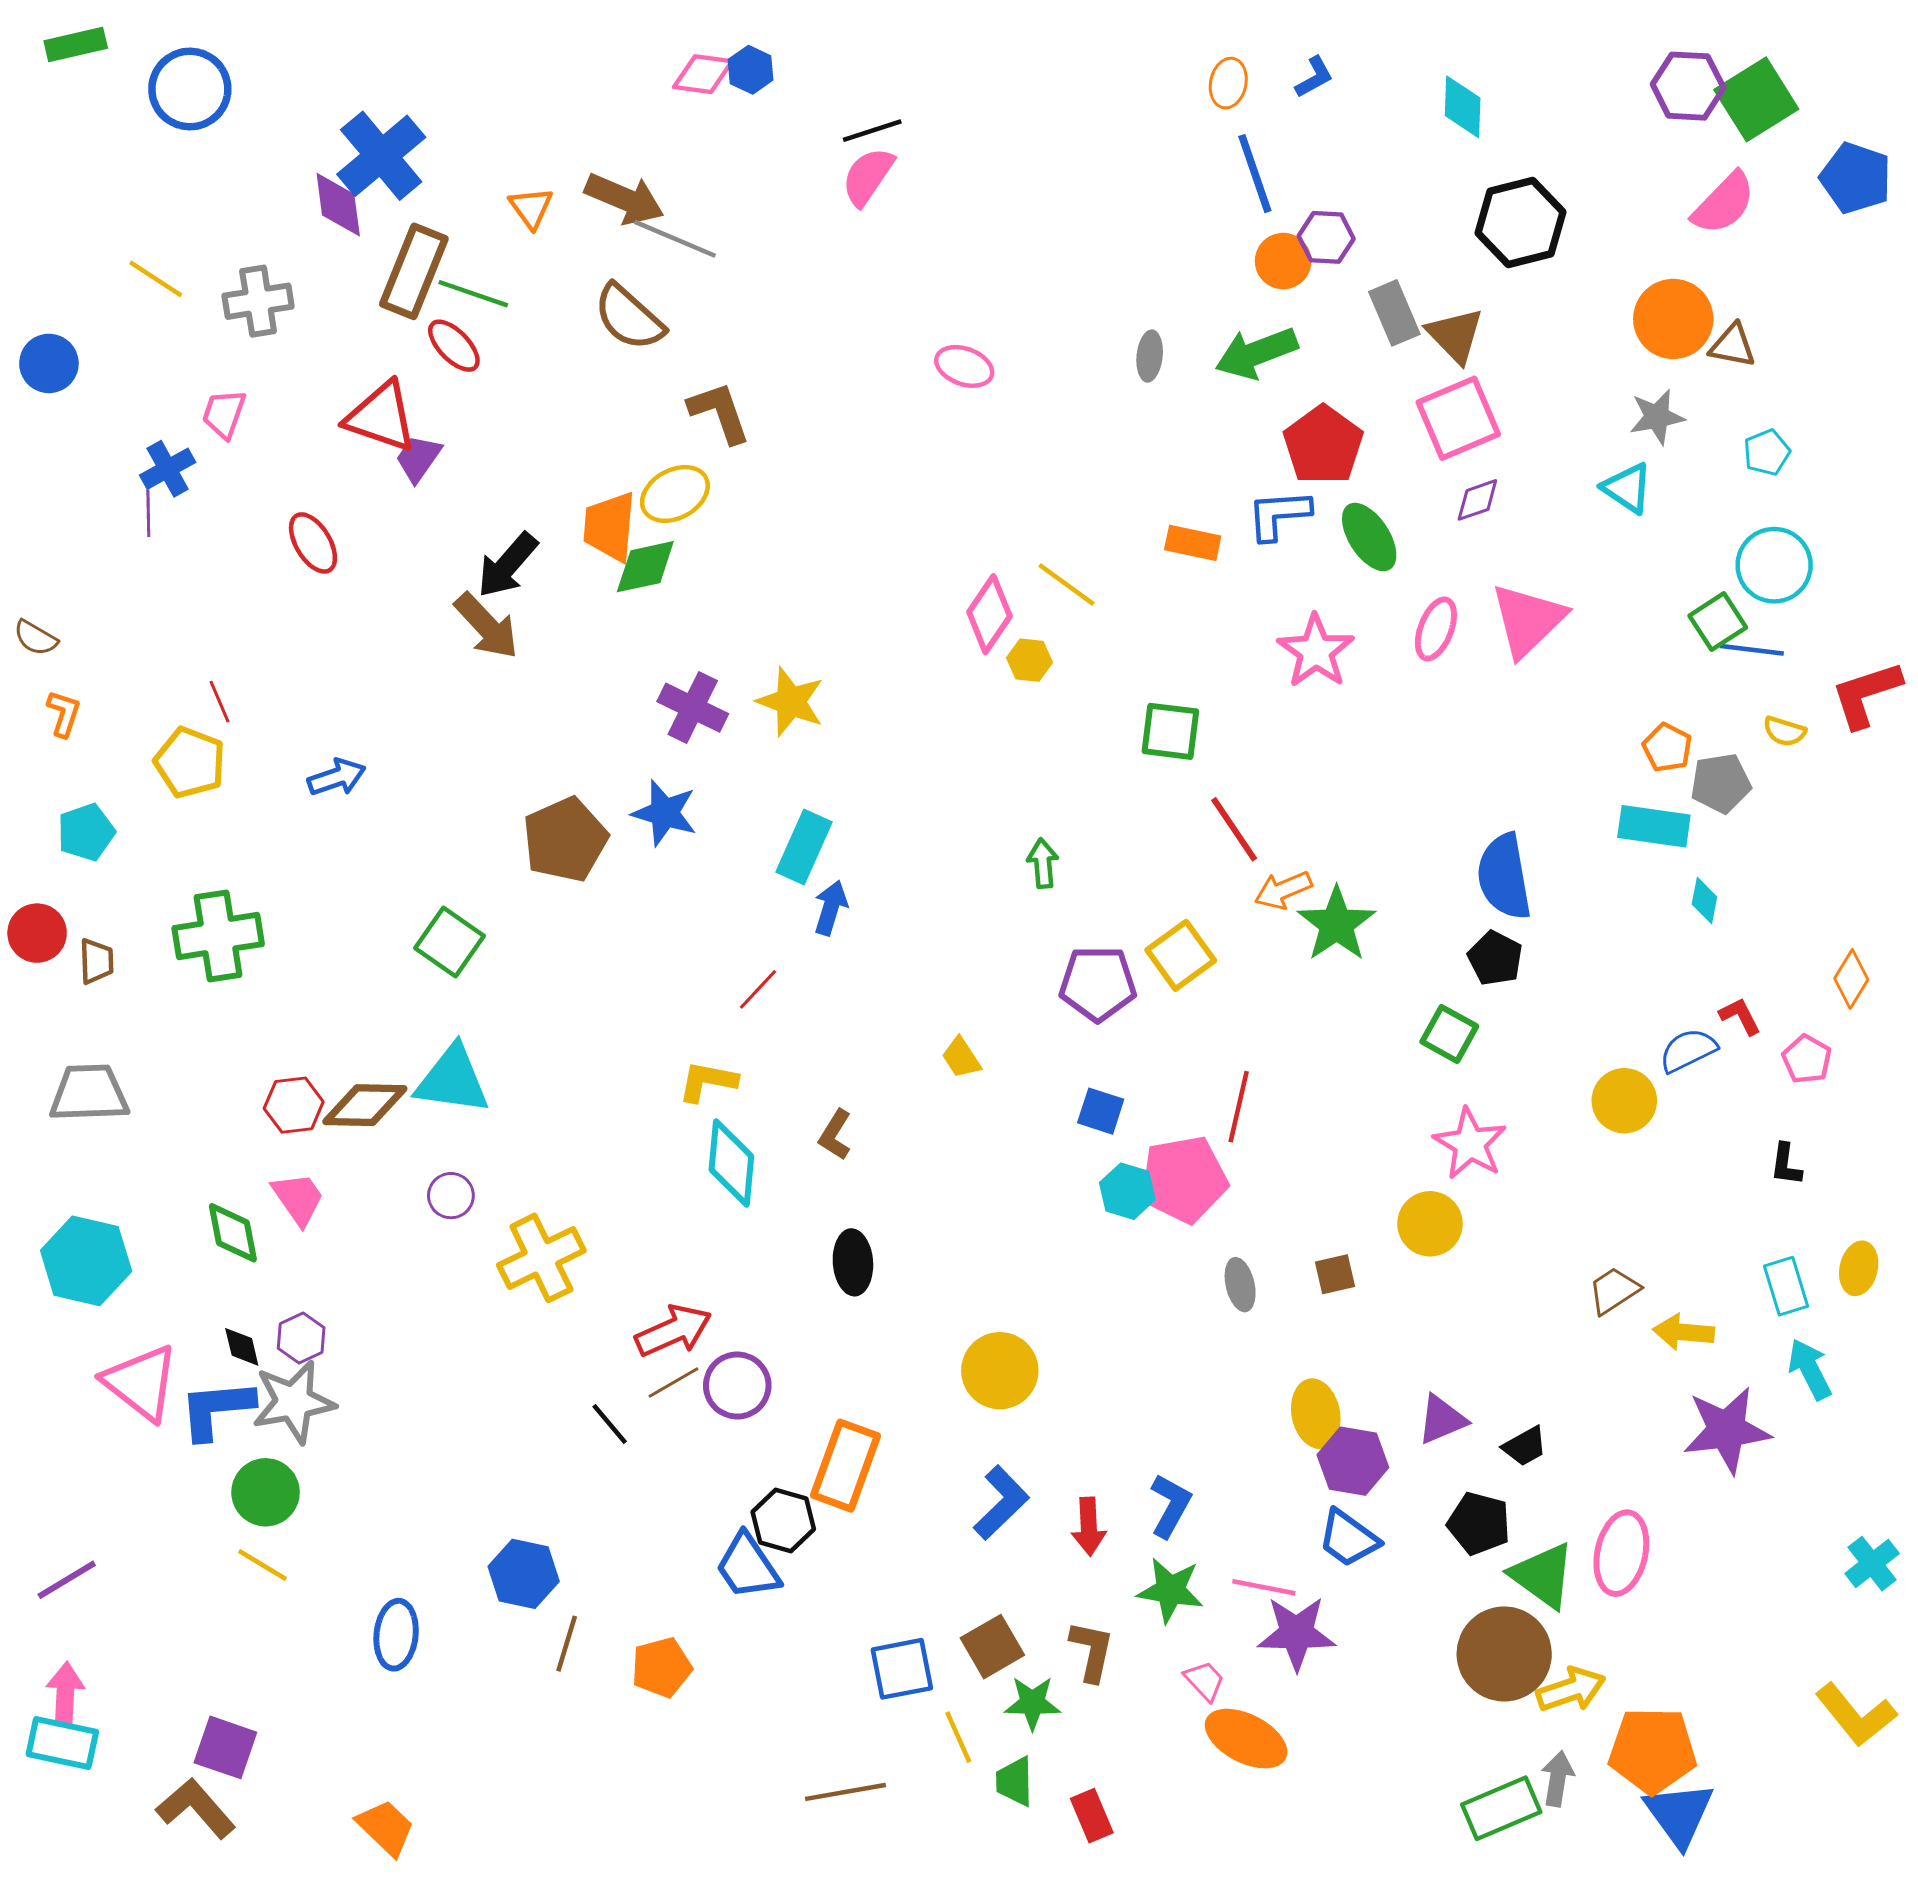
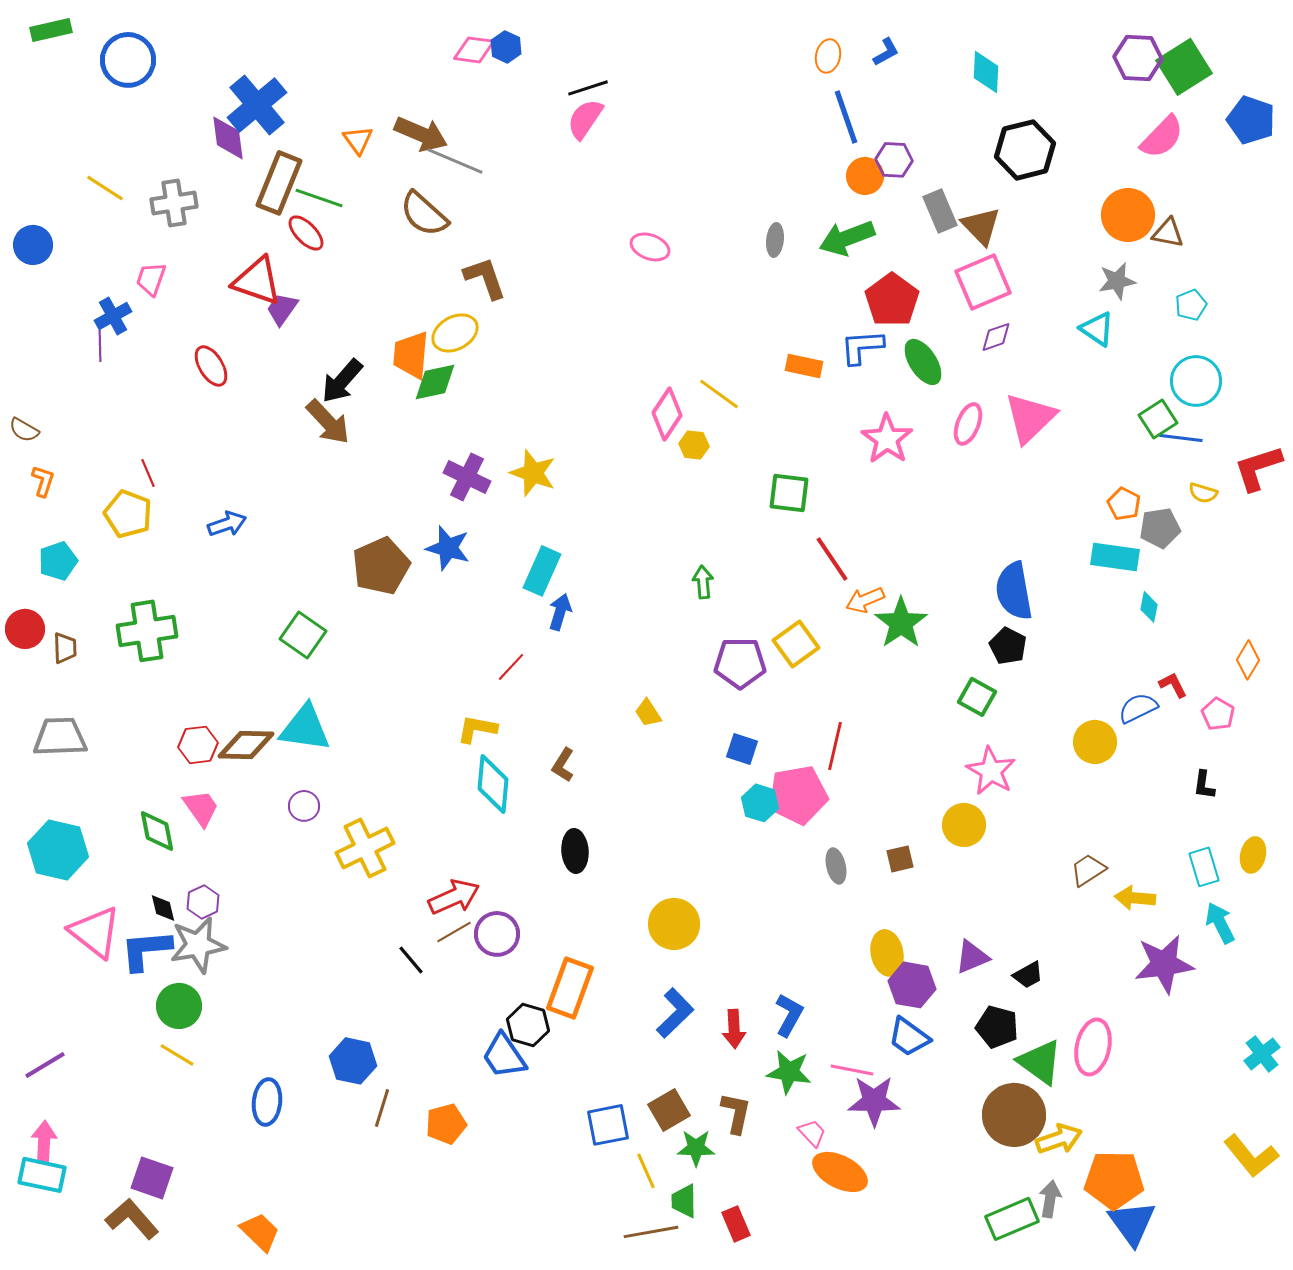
brown line: (846, 1792) -> (651, 1232), moved

